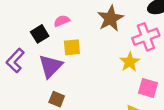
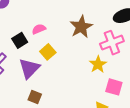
yellow square: (72, 47) -> (48, 52), turned -35

